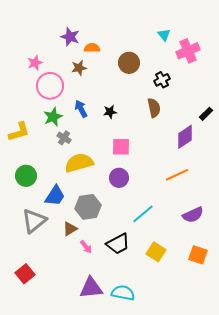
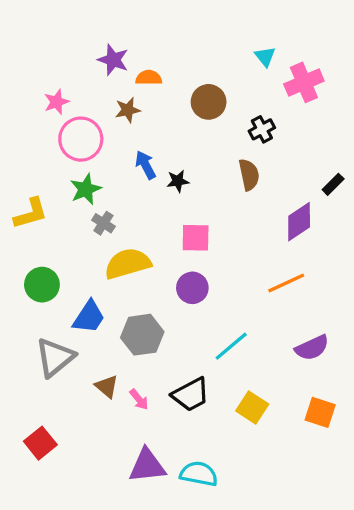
blue arrow: (81, 109) -> (145, 165), moved
brown triangle: (70, 229) -> (107, 386), moved, turned -49

